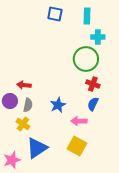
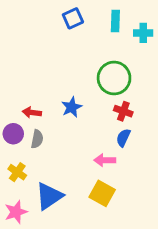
blue square: (55, 14) -> (73, 18), turned -35
cyan cross: (98, 37) -> (143, 33), moved
blue star: (58, 105) -> (72, 107), moved
yellow cross: (23, 124) -> (17, 172), moved

